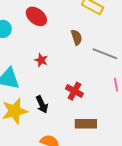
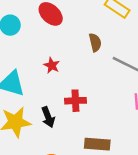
red cross: (74, 91) -> (75, 101), moved, turned -36

